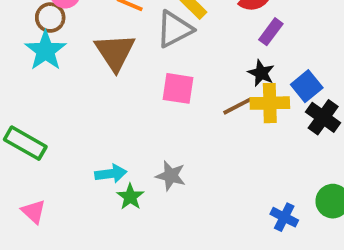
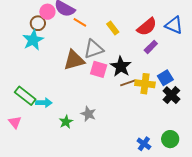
gray triangle: (174, 29) -> (94, 49), moved
brown triangle: (115, 52) -> (74, 60), moved, turned 40
black star: (261, 73) -> (121, 66), moved, size x1.5
green rectangle: (25, 143) -> (25, 96), moved
cyan arrow: (111, 174) -> (44, 103), moved

